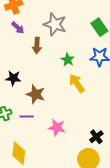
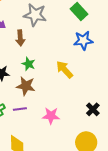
green star: (68, 60) -> (28, 64), moved
black cross: (96, 137) -> (93, 109), moved

